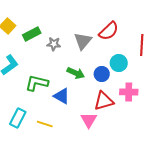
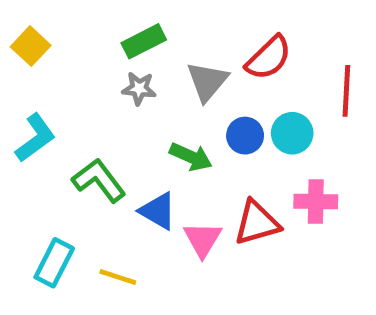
green rectangle: (32, 34) -> (144, 41), moved
blue circle: (102, 74) -> (245, 136), moved
green L-shape: (37, 83) -> (99, 180), turned 40
pink triangle: (89, 120) -> (203, 239), moved

